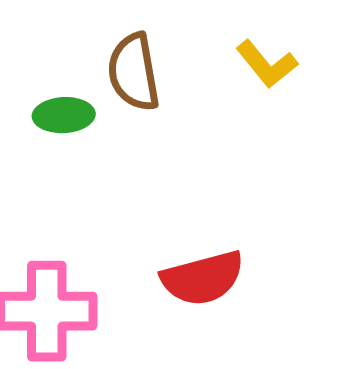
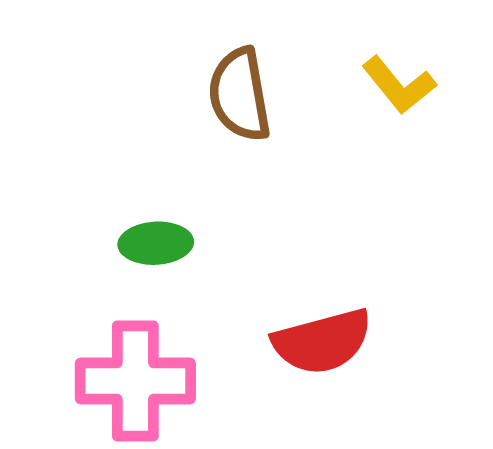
green ellipse: (64, 115) -> (156, 243), moved

